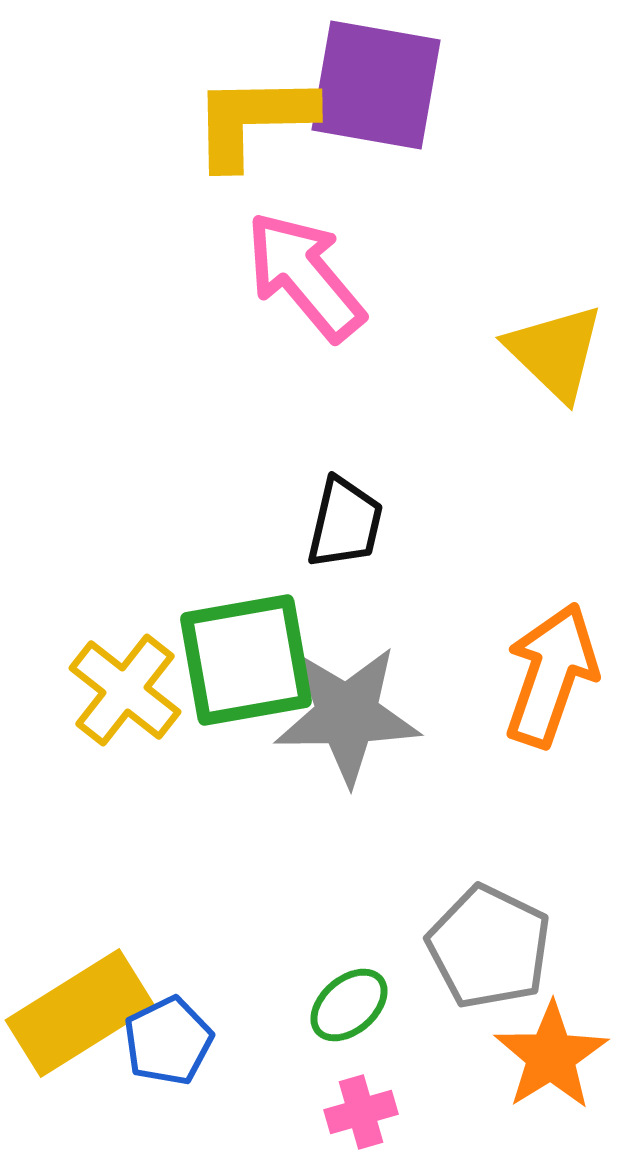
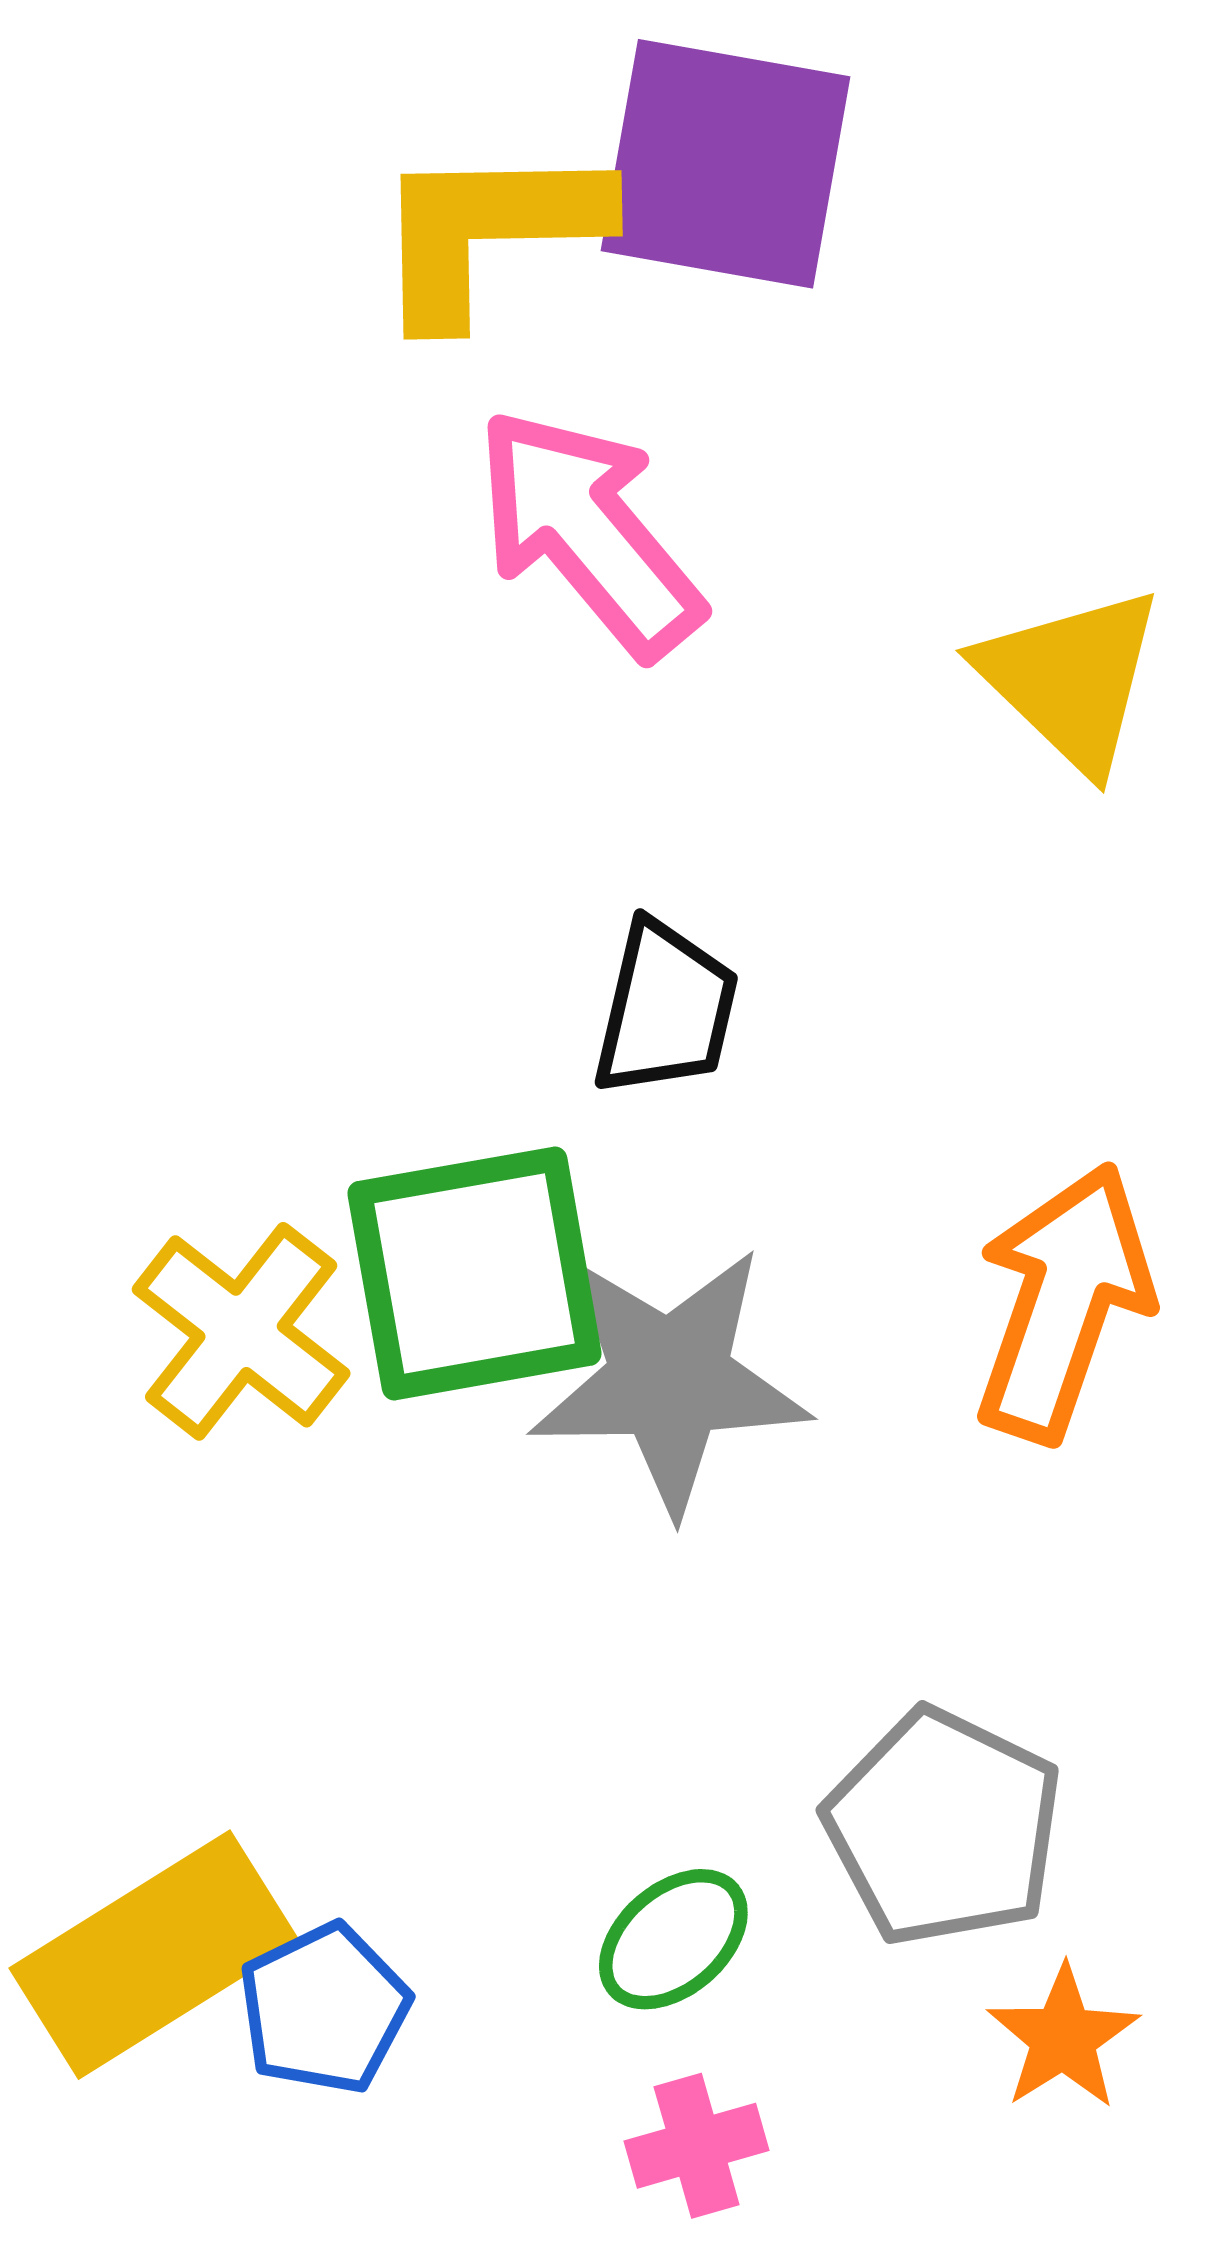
orange star: (551, 1056) -> (1063, 2038), size x0.7

